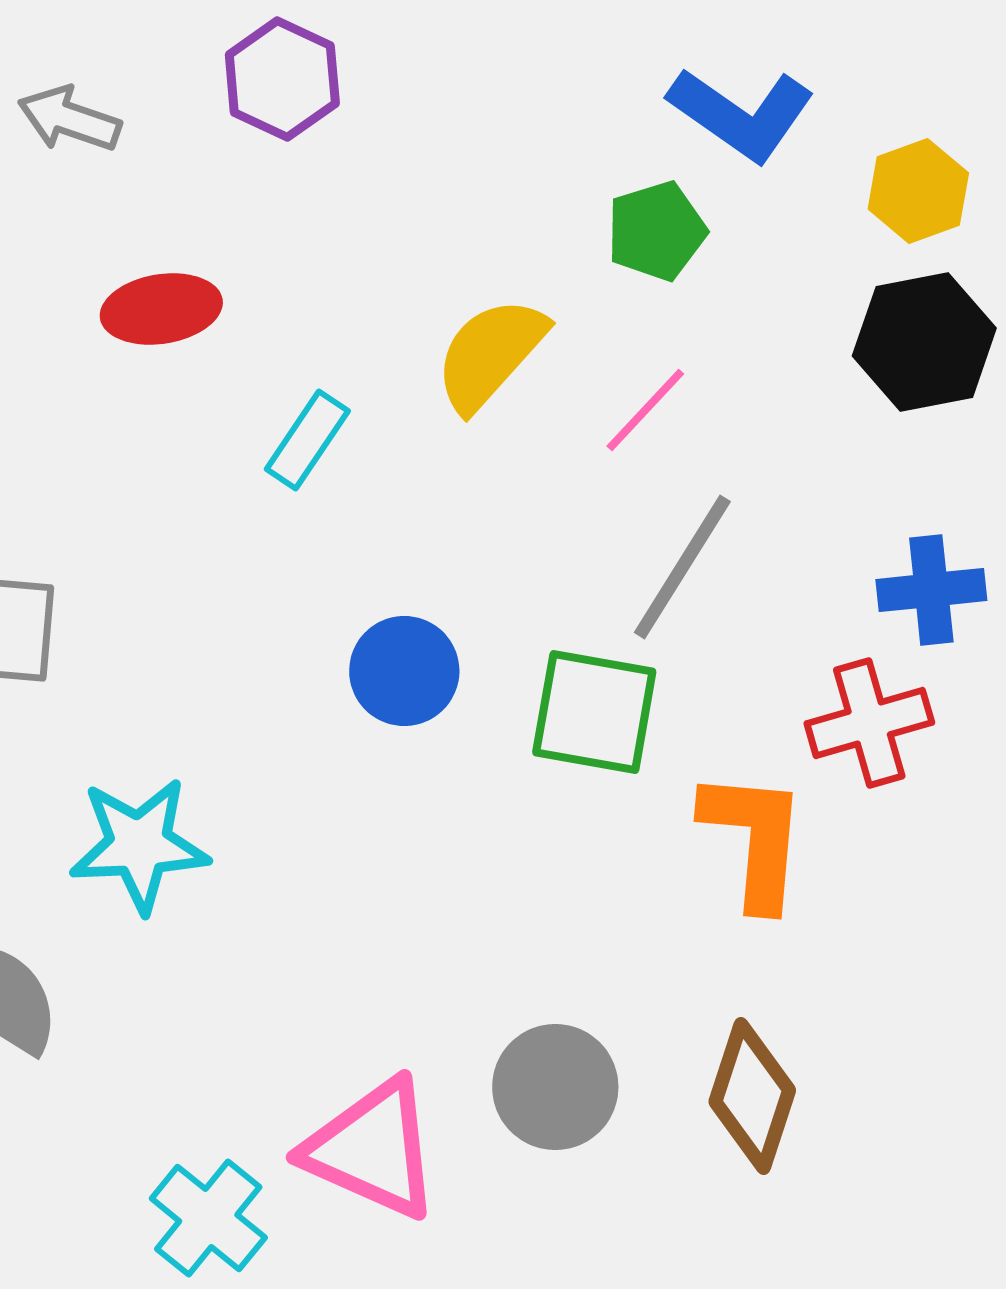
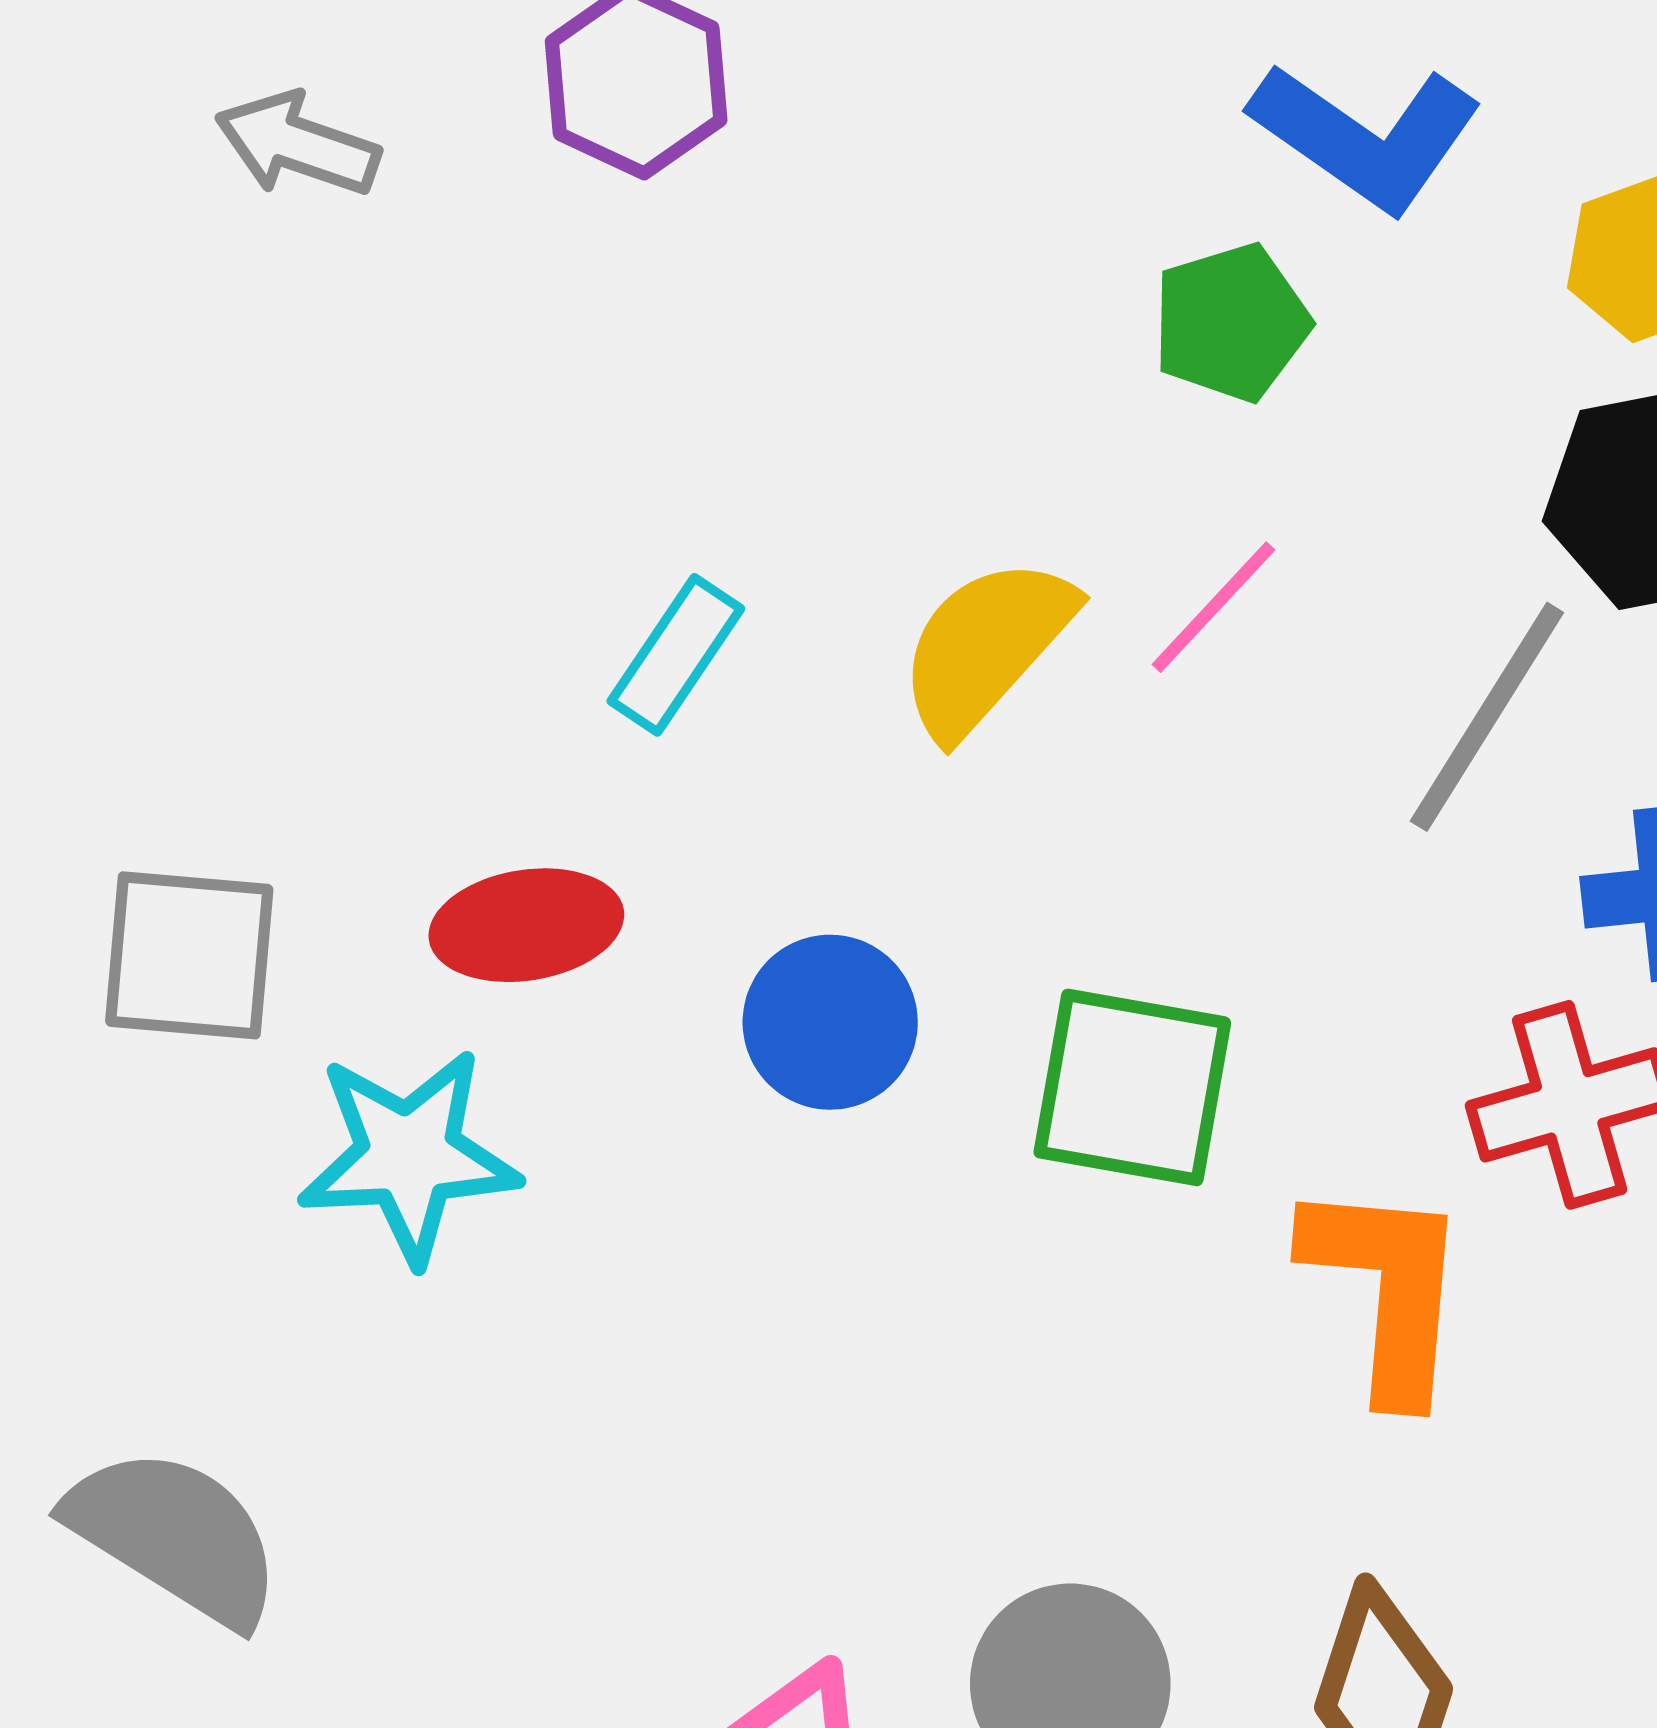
red ellipse: (161, 309) -> (526, 925), moved
yellow semicircle: (490, 354) -> (986, 647), moved
gray line: (682, 567) -> (1487, 717), moved
cyan star: (139, 845) -> (409, 1156), moved

